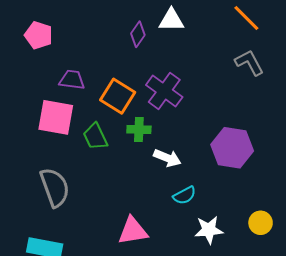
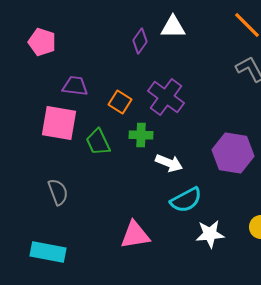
orange square: (118, 96) -> (120, 102), size x0.7
gray semicircle: (55, 187) -> (58, 192), size x0.7
cyan semicircle: (185, 195) -> (186, 200), size x1.4

